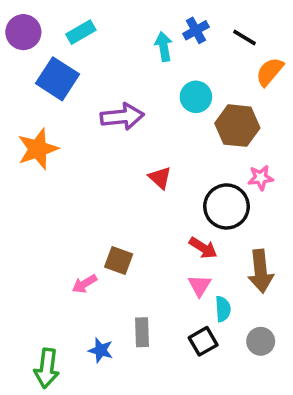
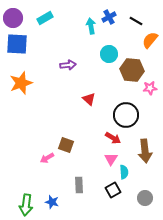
blue square: (58, 79) -> (17, 44), moved, turned -30
purple arrow: (122, 117) -> (68, 65), size x0.7
pink star: (261, 178) -> (150, 88), moved
gray circle: (261, 341) -> (145, 198), moved
blue star: (101, 350) -> (52, 202), moved

